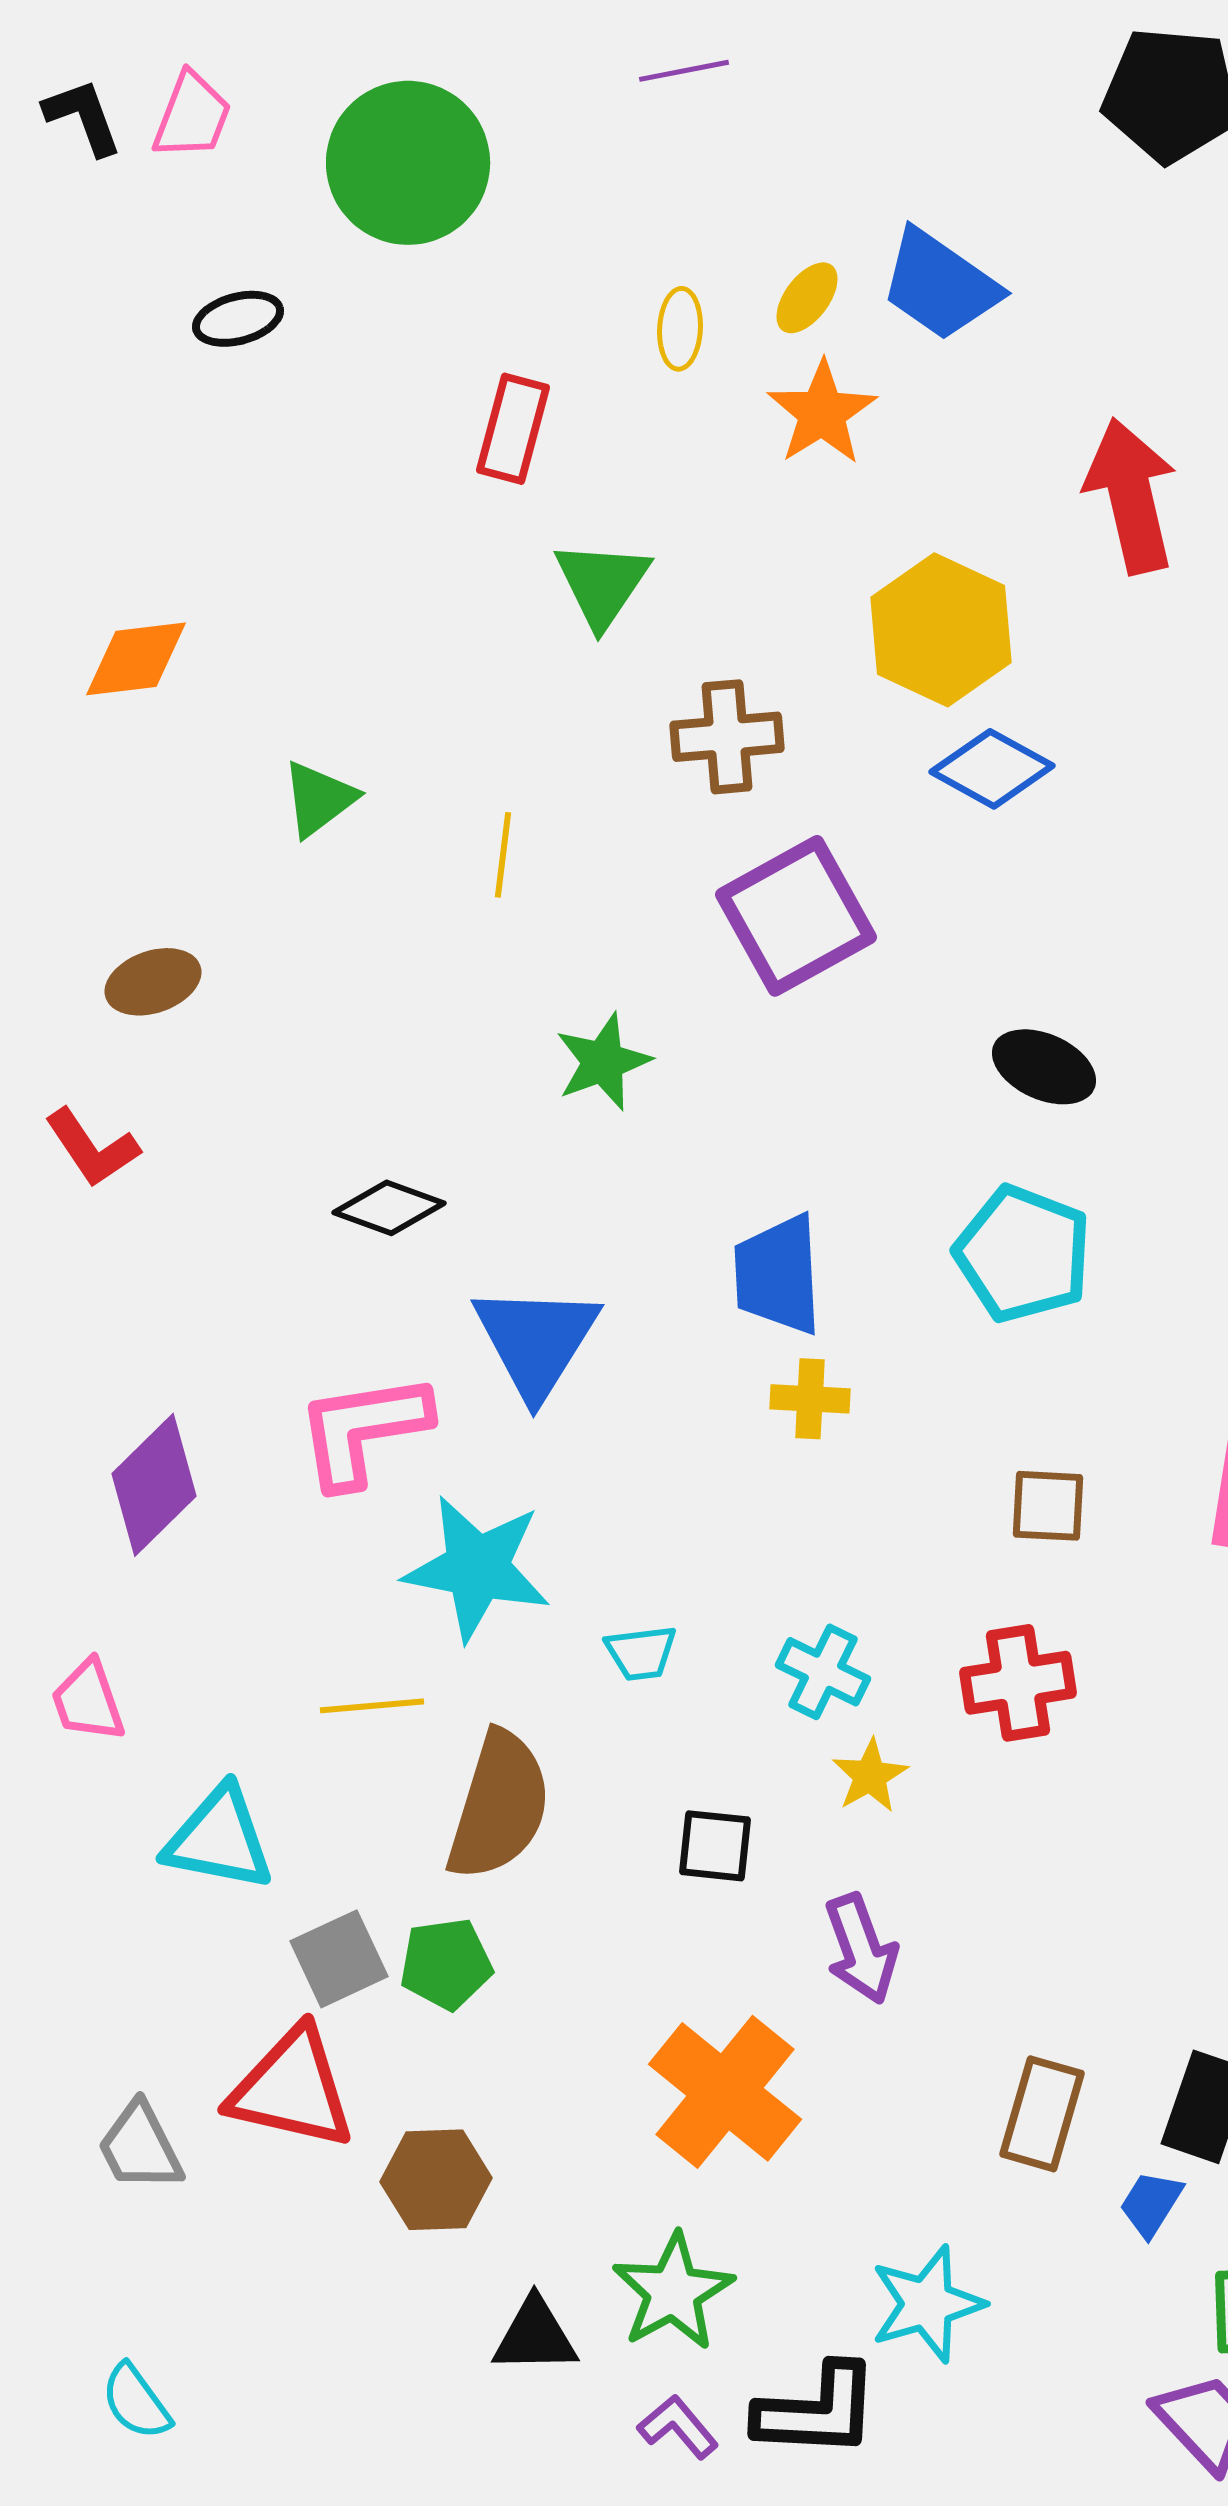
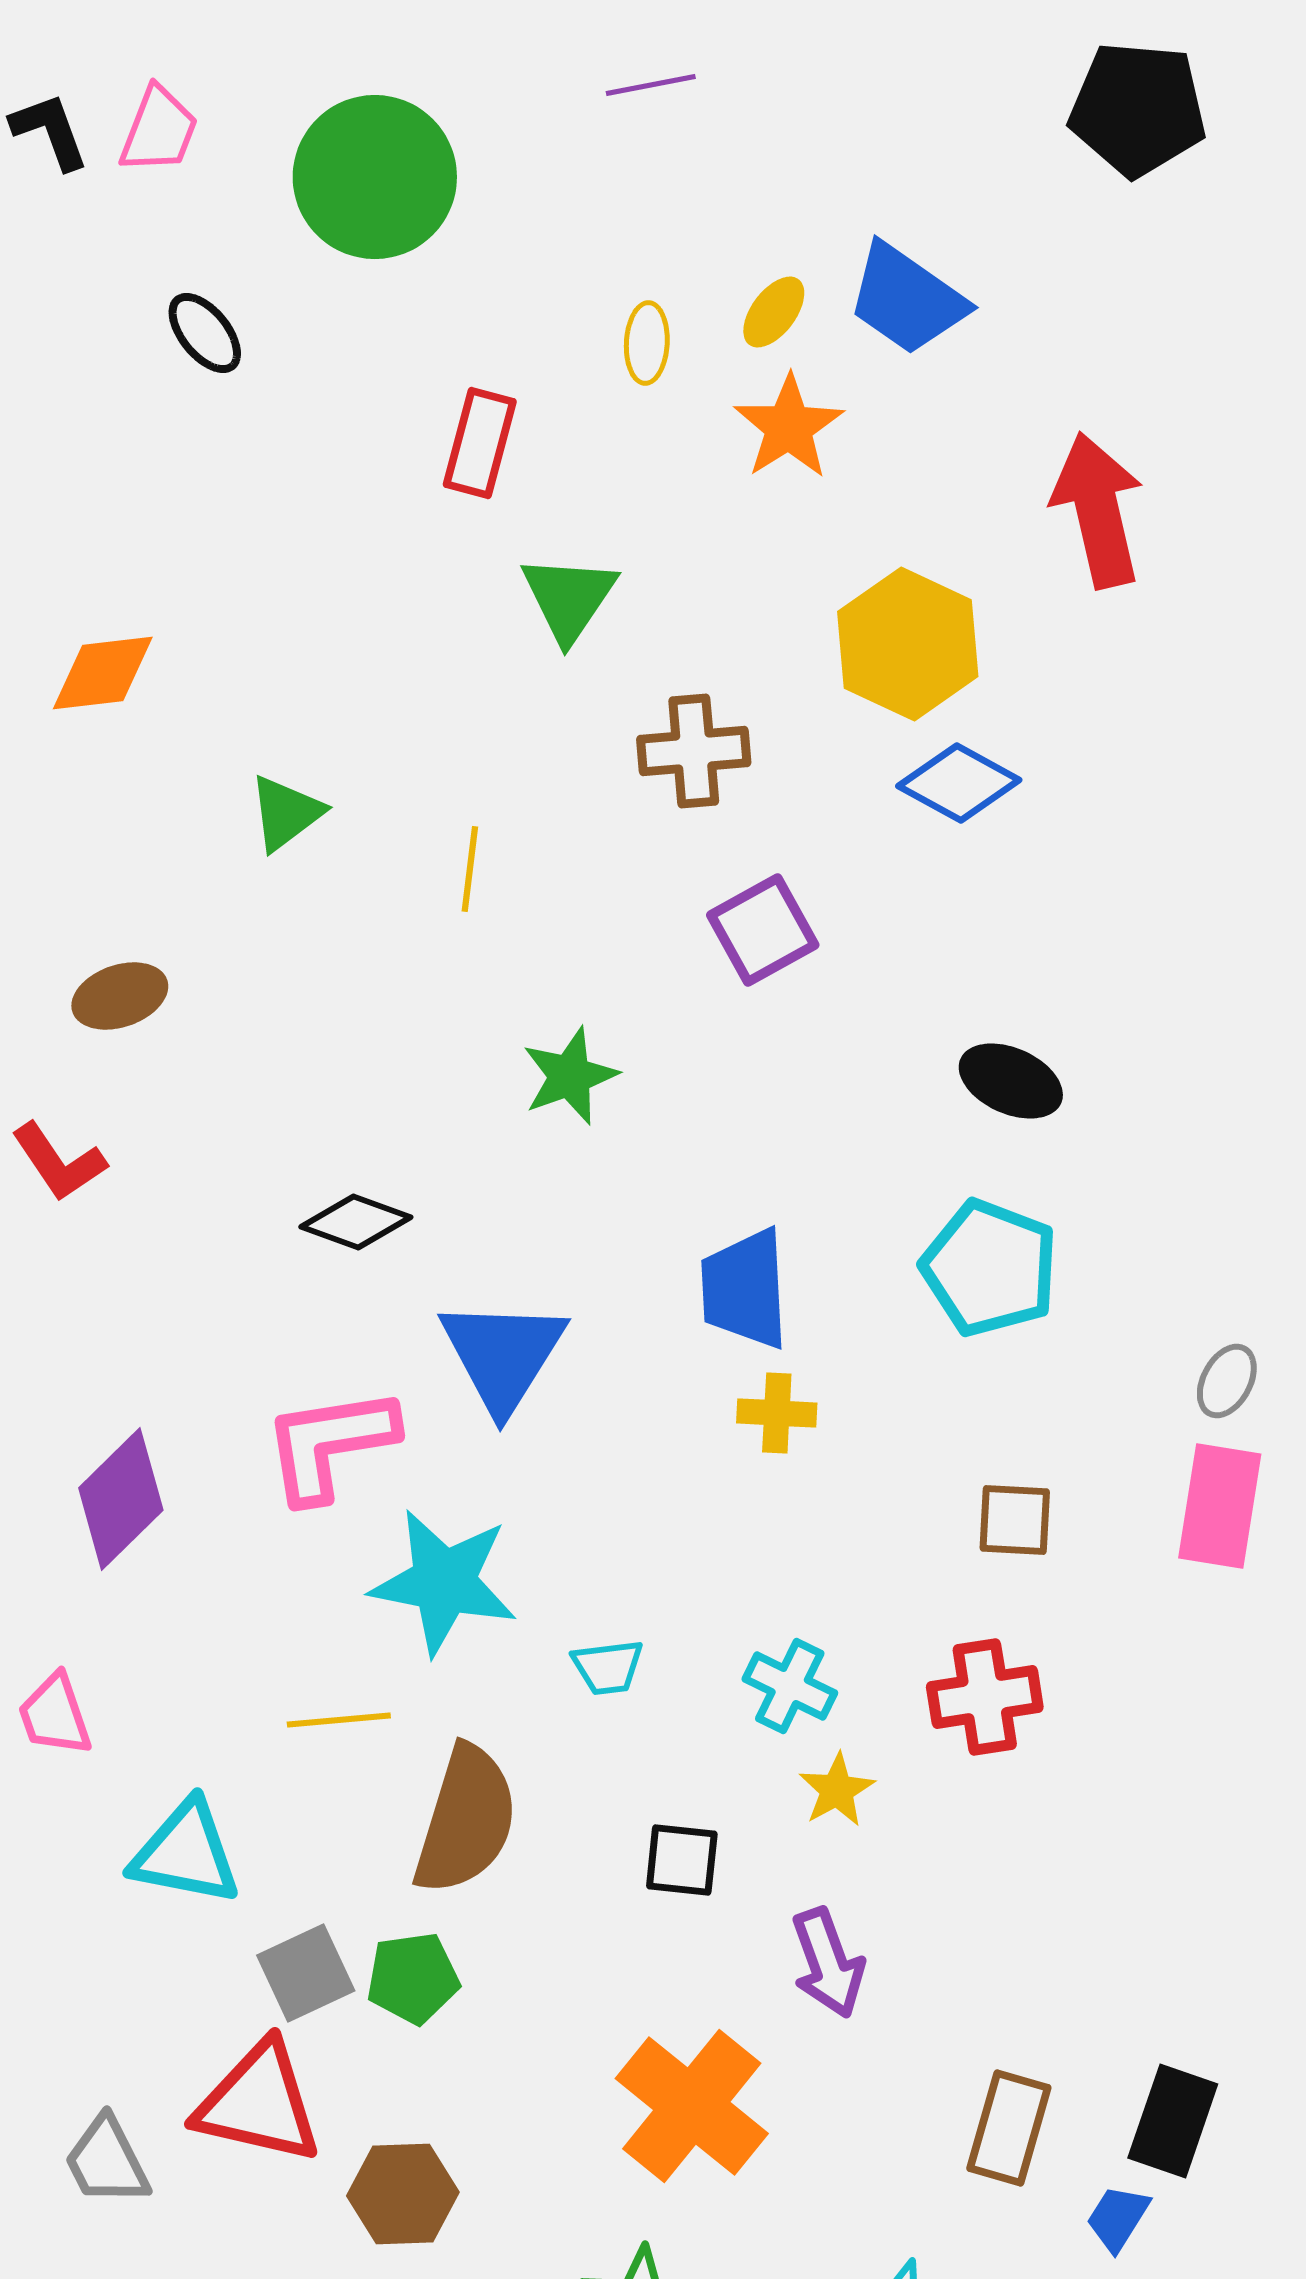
black ellipse: (238, 319) -> (205, 333), turned 66
purple square: (796, 916) -> (763, 930), size x0.7

